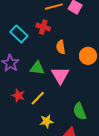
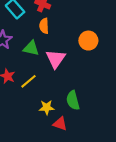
orange semicircle: (61, 47) -> (44, 26), moved
yellow star: (47, 121) -> (47, 107), moved

